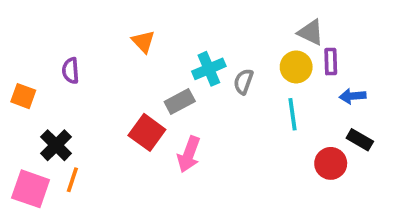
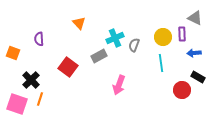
gray triangle: (311, 32) -> (195, 18), moved
red square: (147, 132) -> (68, 67), moved
pink arrow: (189, 154) -> (119, 85), moved

